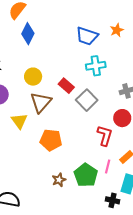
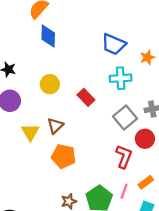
orange star: (117, 30) -> (147, 57), moved
blue diamond: (28, 34) -> (48, 36), turned -30
gray square: (87, 100) -> (125, 117), moved
brown triangle: (41, 102) -> (55, 126), moved, size x0.7

